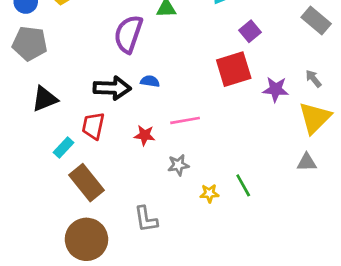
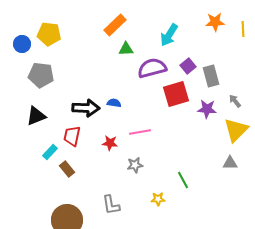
gray rectangle: (316, 20) -> (211, 76), moved, turned 35
purple semicircle: (128, 34) -> (152, 68), moved, turned 56
gray pentagon: (30, 43) -> (41, 75), moved
brown rectangle: (86, 183) -> (67, 169), moved, size x0.6
yellow star: (209, 193) -> (158, 199), moved

